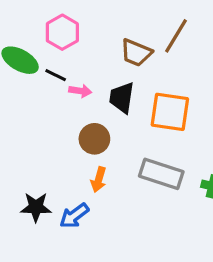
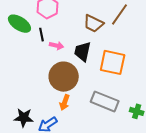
black line: (56, 75) -> (42, 35), turned 48
brown circle: (94, 139) -> (64, 77), size x1.5

